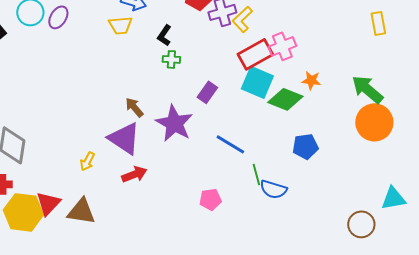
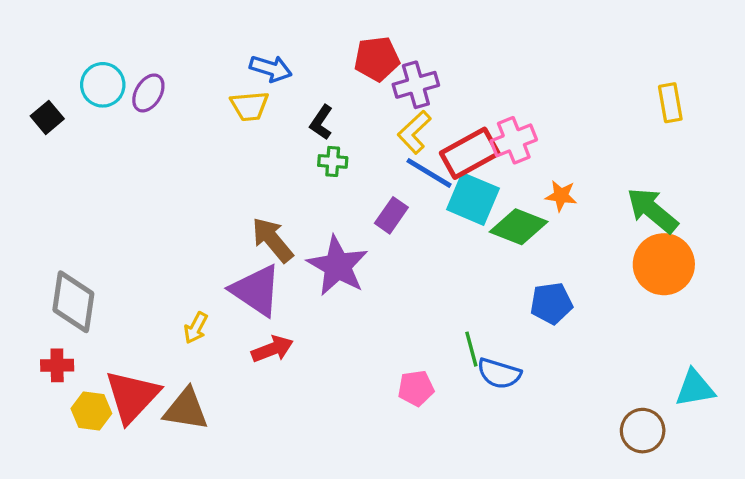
yellow L-shape: (242, 19) -> (414, 132), moved
brown arrow: (134, 107) -> (272, 240), size x1.4
blue line: (230, 144) -> (429, 173), moved
pink pentagon: (210, 199) -> (416, 388), moved
red triangle: (48, 203) -> (132, 396), size x1.4
yellow hexagon: (23, 212) -> (91, 411), size x0.6

